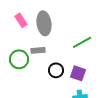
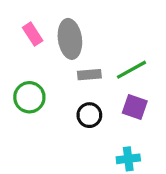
gray rectangle: (38, 50) -> (89, 75), moved
purple square: (78, 73) -> (135, 107), moved

